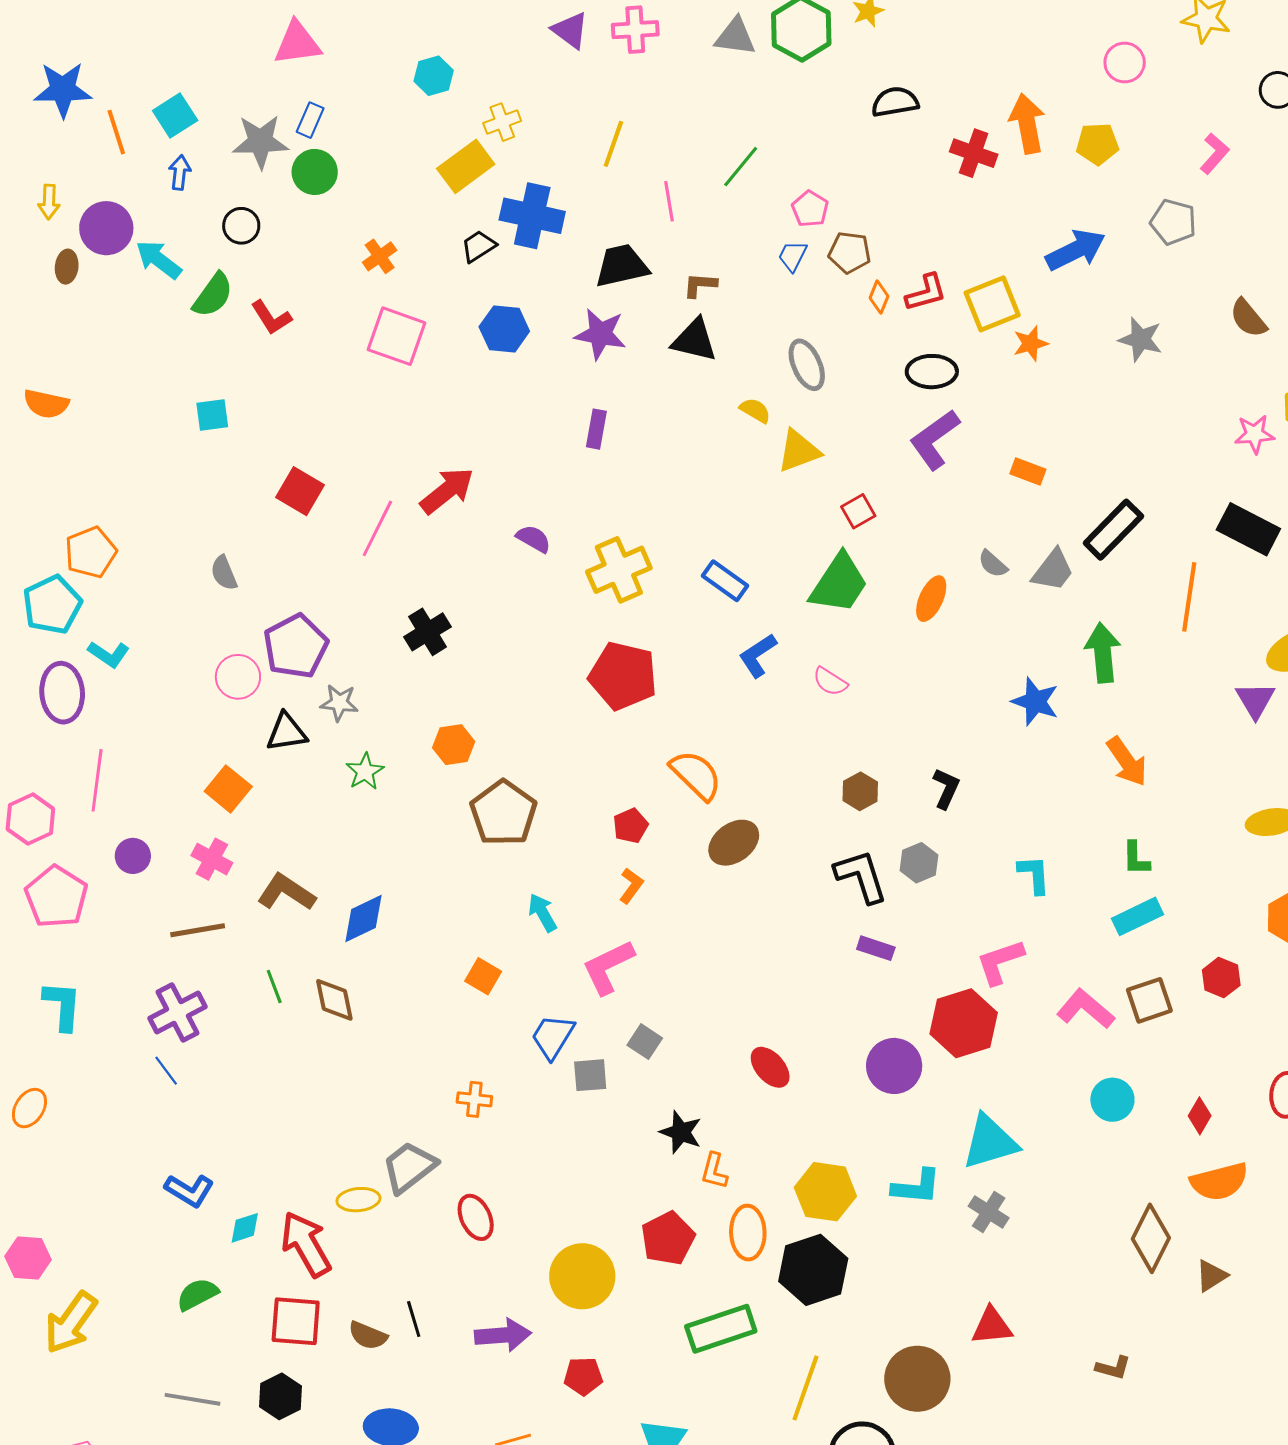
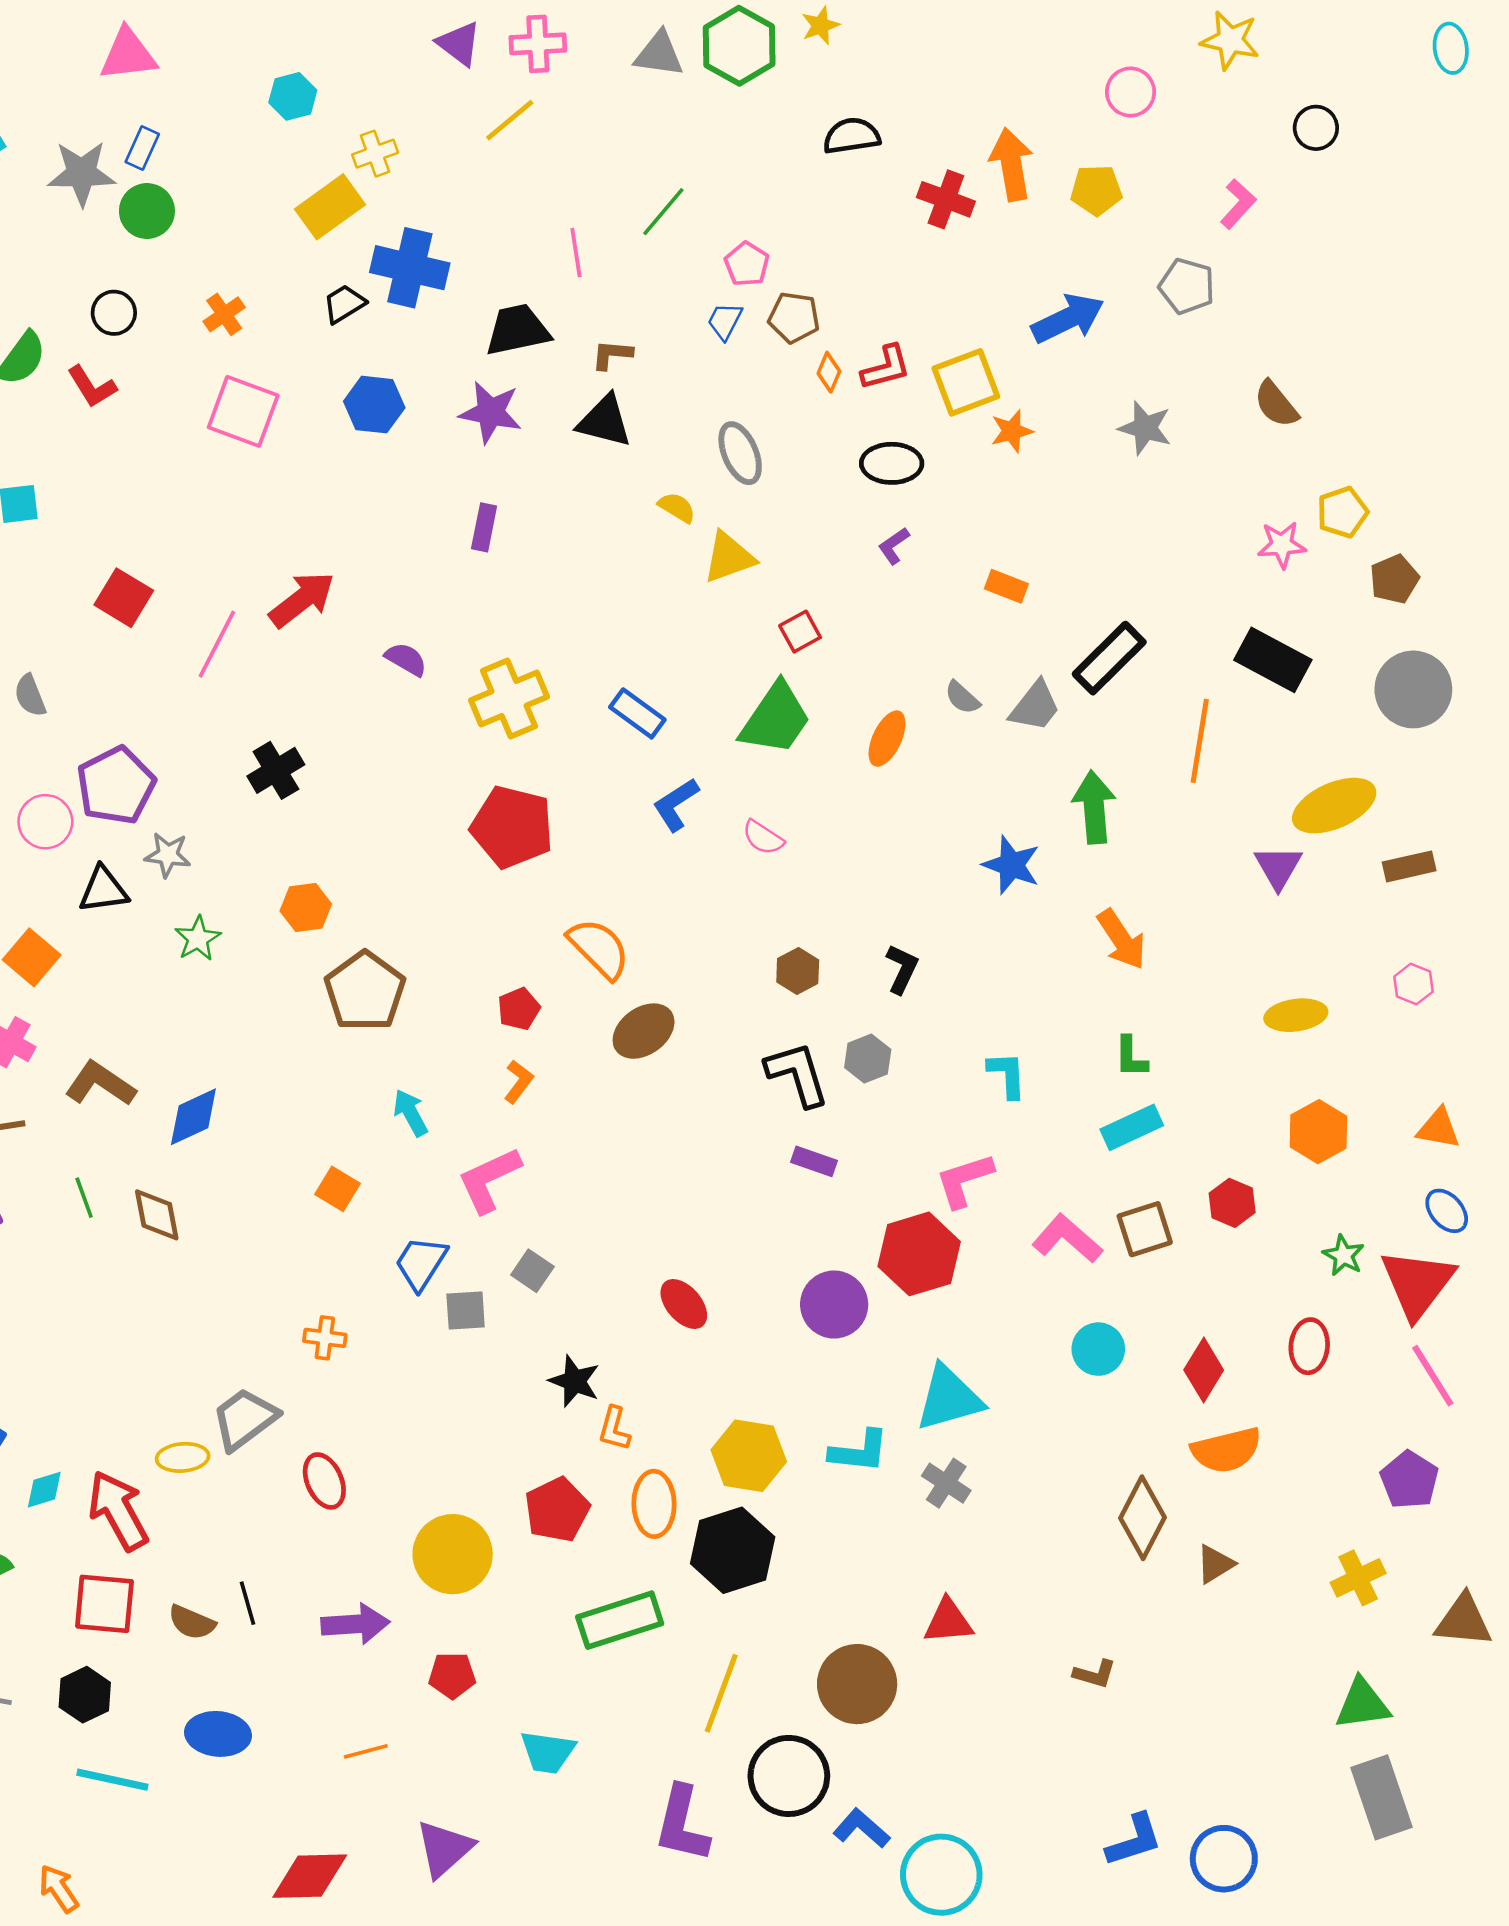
yellow line: (613, 144) -> (510, 120), moved, turned 30
black circle: (241, 226) -> (114, 313), moved
purple L-shape: (935, 440) -> (894, 546), size x0.5
red diamond: (1200, 1116) -> (1204, 1370), size x1.4

